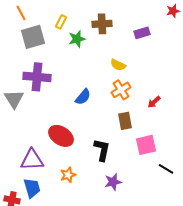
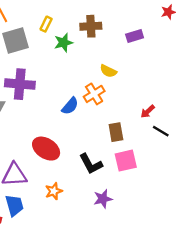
orange cross: (121, 90) -> (94, 94), moved
pink square: (146, 145) -> (126, 161), moved
black L-shape: (102, 150) -> (91, 164), turned 140
black line: (166, 169) -> (161, 131), moved

